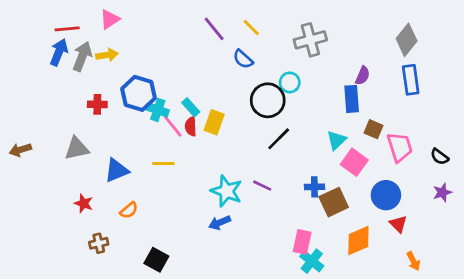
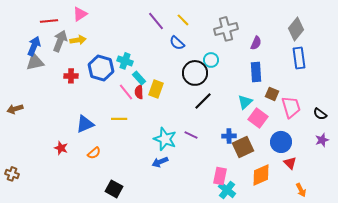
blue arrow: (59, 52) -> (34, 46), moved
purple semicircle: (363, 76) -> (256, 43), moved
cyan cross: (158, 110) -> (125, 61), moved
gray triangle: (77, 148) -> (35, 62), moved
brown cross: (99, 243) -> (12, 174), moved, turned 32

